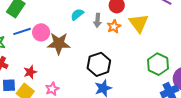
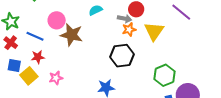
gray arrow: (98, 20) -> (125, 19), moved, turned -96
blue line: (22, 31) -> (35, 36), moved, turned 30
black hexagon: (99, 64) -> (122, 56), moved

